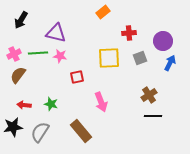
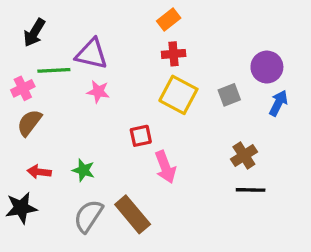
red cross: (129, 33) -> (174, 54), moved
green line: (38, 53) -> (54, 70), moved
yellow square: (109, 58) -> (178, 95), turned 30
red square: (77, 77) -> (141, 136), moved
gray semicircle: (40, 132) -> (88, 216), moved

